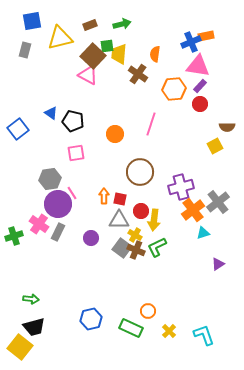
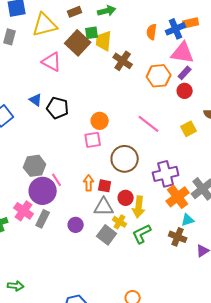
orange semicircle: (155, 54) -> (152, 32), moved
pink triangle: (88, 75) -> (52, 62), moved
pink line: (151, 124) -> (149, 124), moved, turned -70
yellow square: (215, 146) -> (189, 129), moved
pink square: (76, 153) -> (93, 140), moved
brown cross: (136, 250) -> (178, 237), moved

